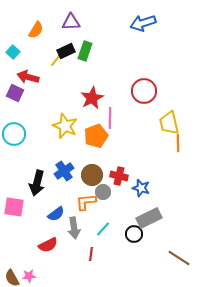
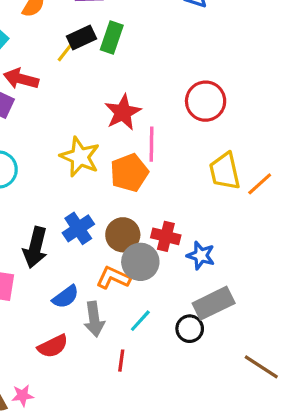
yellow trapezoid: (169, 123) -> (225, 171), moved
orange line: (178, 143) -> (260, 184), turned 48
gray circle: (103, 192) -> (140, 262), size x1.5
orange L-shape: (86, 202) -> (113, 278), turned 30

